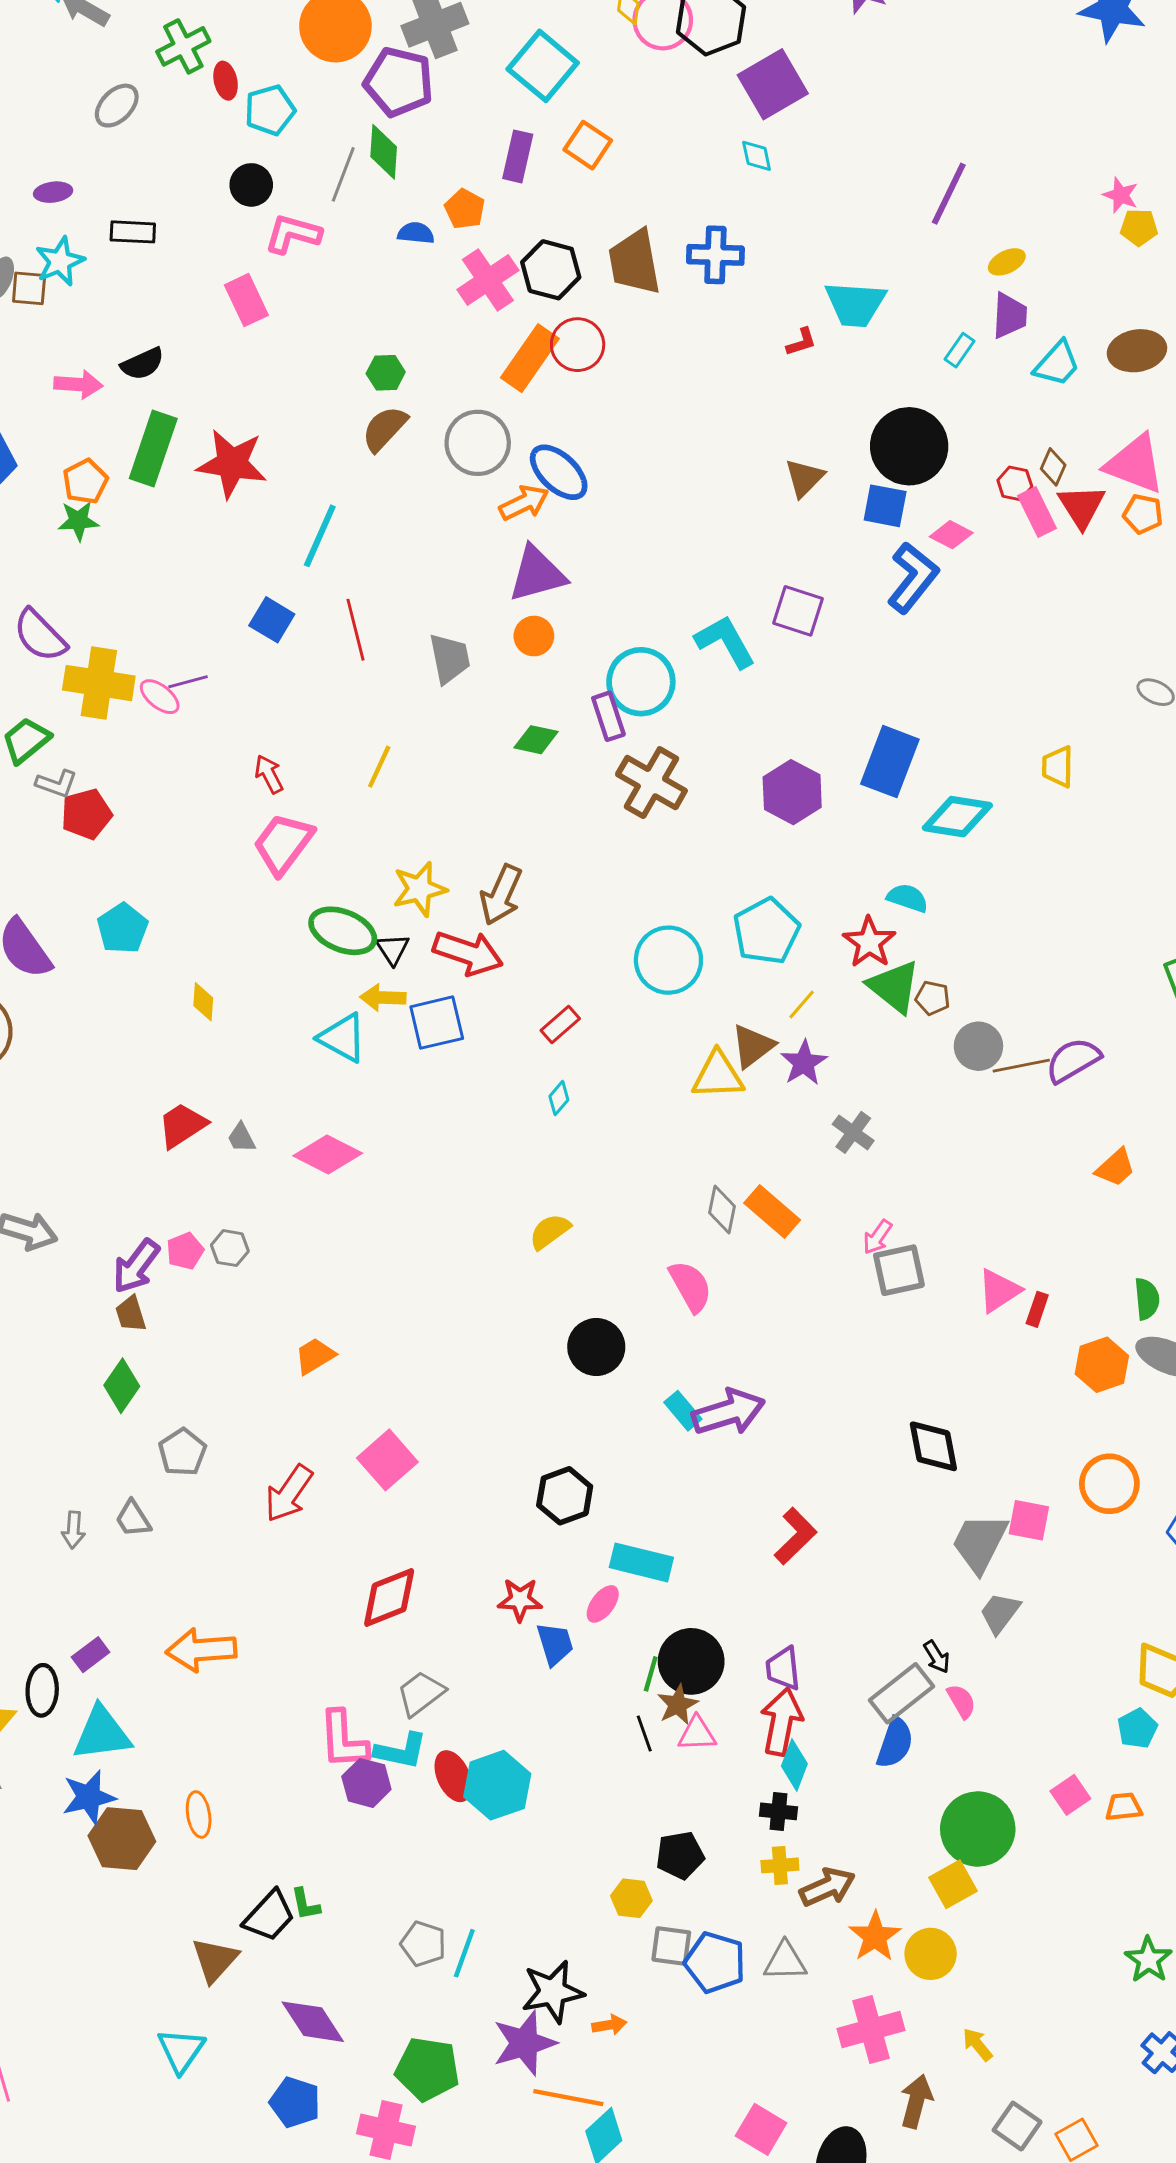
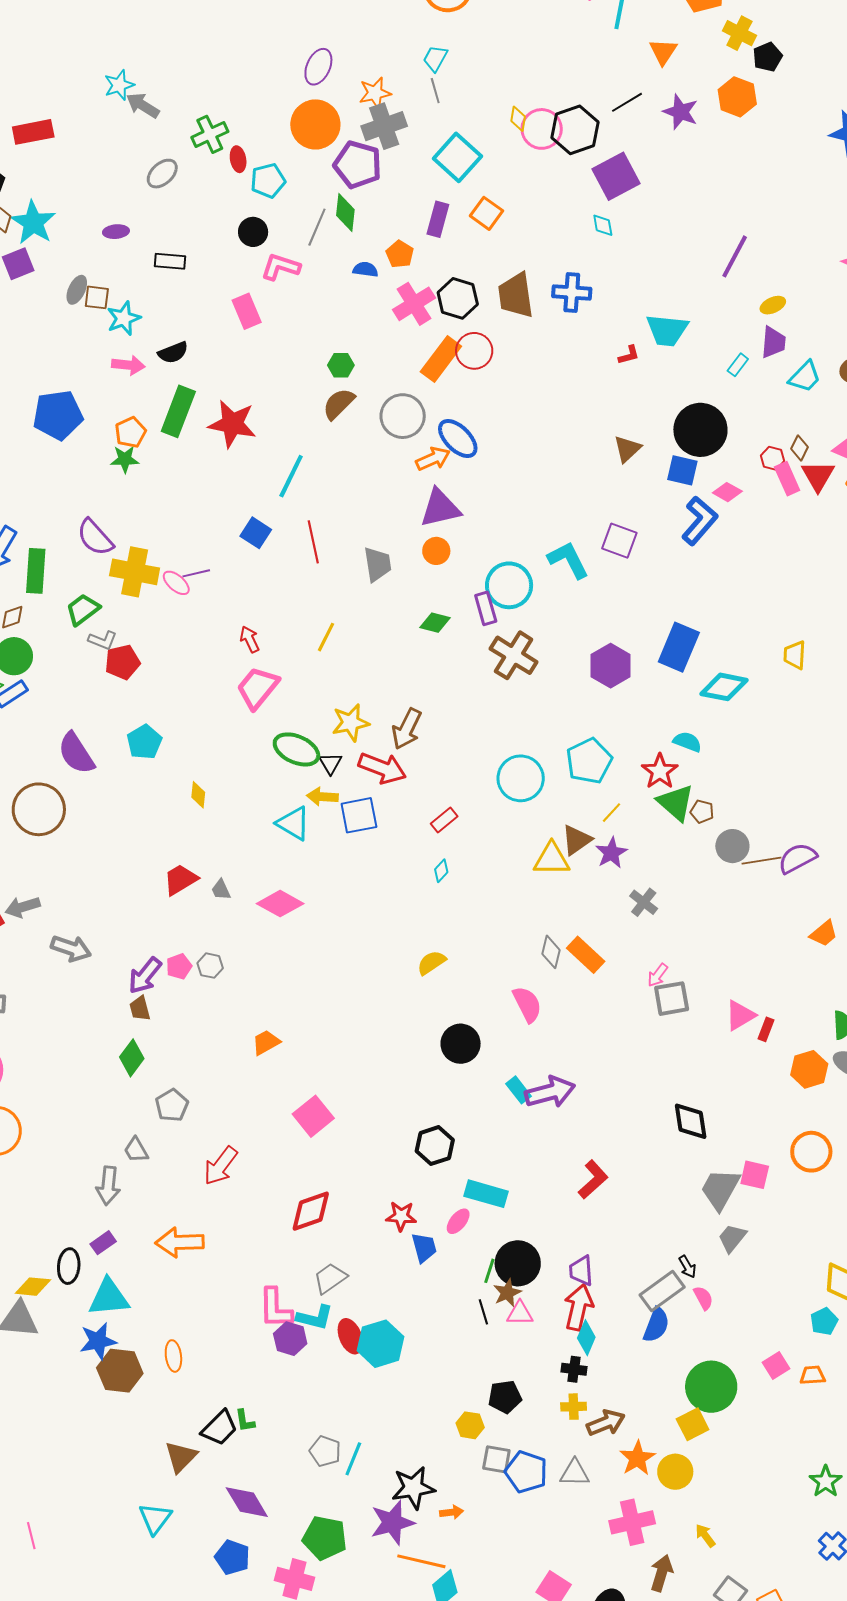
cyan star: (60, 261) -> (124, 318), moved
red arrow: (289, 1494) -> (221, 1166), moved
gray arrow: (73, 1530) -> (108, 1186), moved, size x1.5

